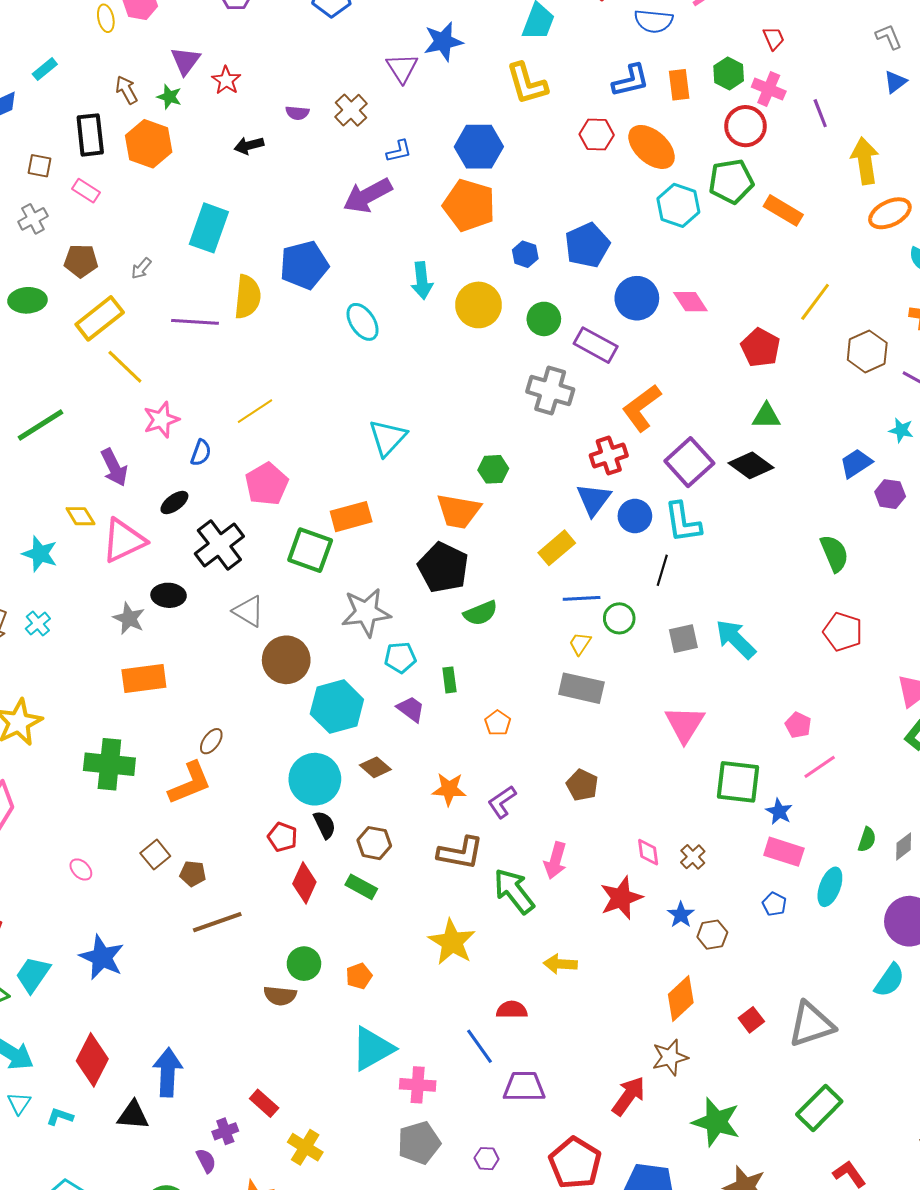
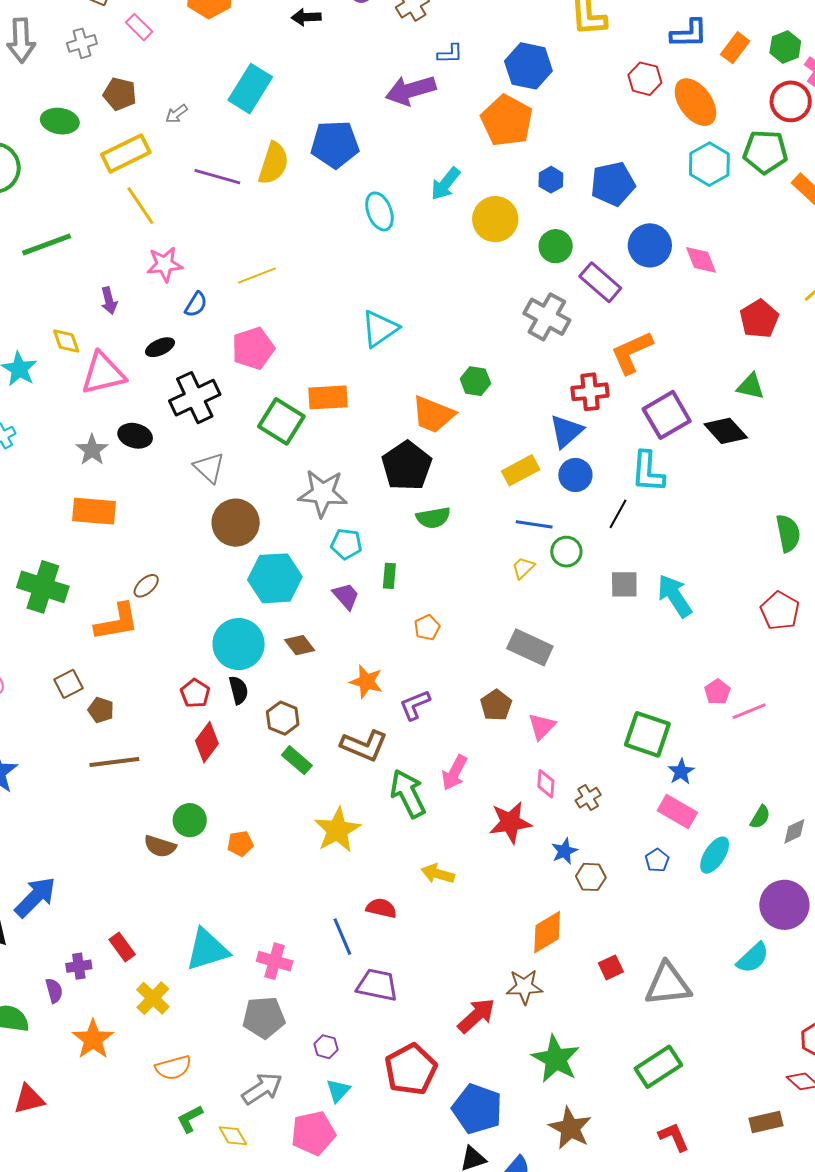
orange rectangle: (679, 85) -> (735, 48), turned 32
cyan arrow: (422, 281) -> (445, 184), turned 33
purple arrow: (114, 467) -> (109, 301), size x0.7
blue circle: (635, 516) -> (575, 475), moved
gray rectangle: (581, 688) -> (530, 647), moved
pink triangle: (685, 724) -> (542, 726), moved, size x0.7
pink line: (820, 767) -> (749, 711), moved
green rectangle: (361, 887) -> (297, 760), moved
cyan triangle: (373, 1049) -> (207, 950), moved
blue arrow: (168, 1072) -> (35, 897), turned 30

